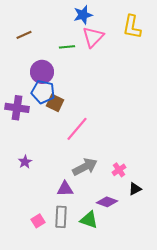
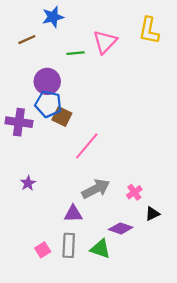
blue star: (83, 15) -> (53, 17), moved

